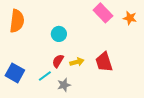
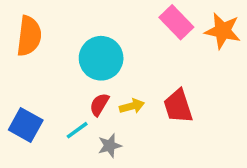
orange star: (130, 18) -> (223, 31), size x1.5
cyan circle: (59, 34) -> (101, 58), size x1.6

